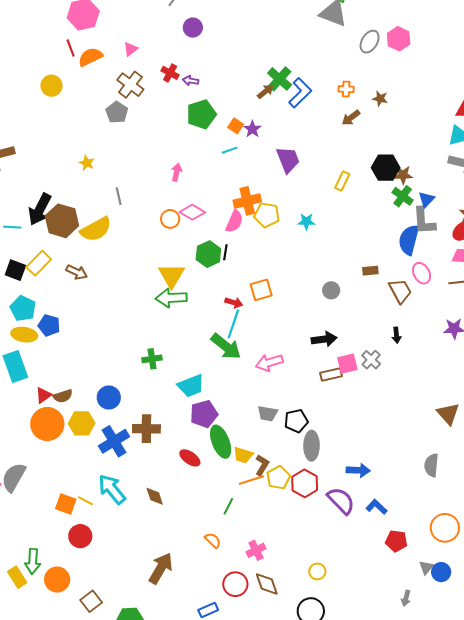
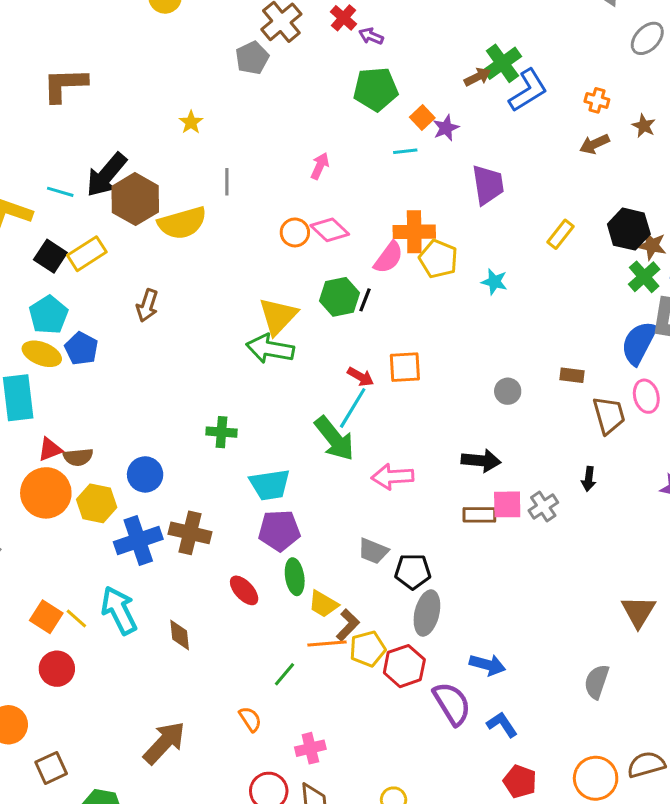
brown arrow: (77, 272) -> (147, 305), moved, turned 70
green ellipse: (221, 442) -> (295, 577), size x0.7

